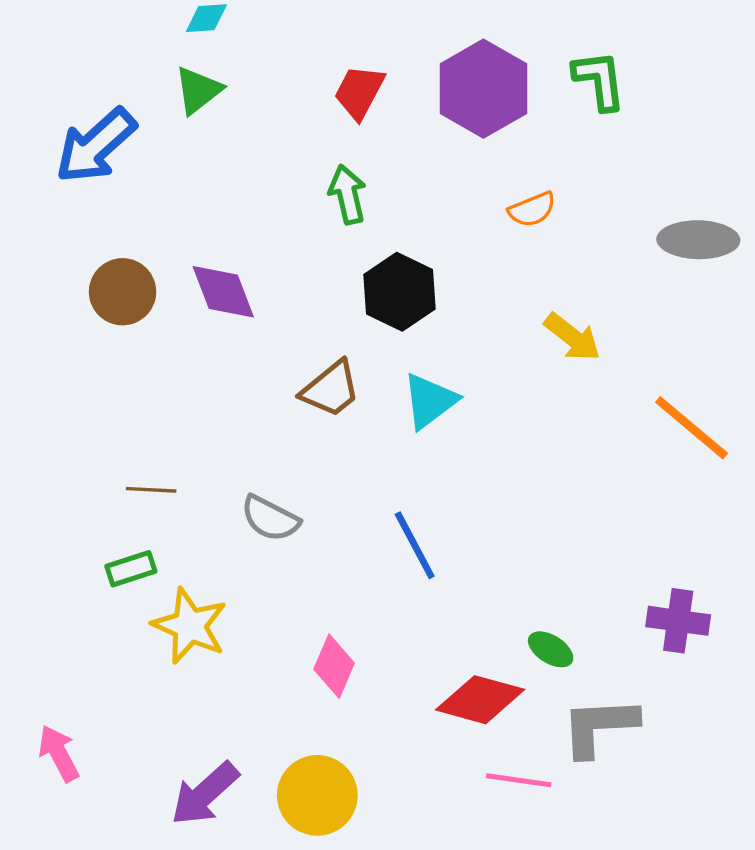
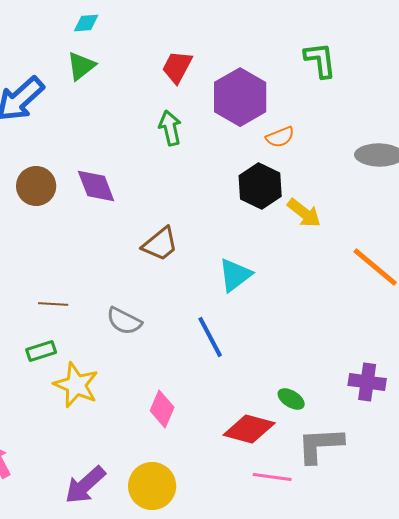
purple hexagon: (483, 89) -> (240, 97), moved
black hexagon: (400, 292) -> (260, 186), moved
cyan triangle: (430, 401) -> (235, 275), moved

